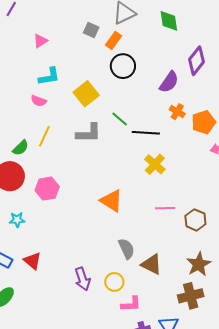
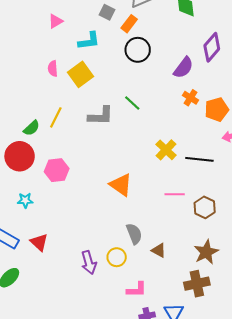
cyan L-shape: (49, 76) -> (89, 41), moved
yellow square: (86, 94) -> (81, 74), moved
pink semicircle: (39, 101) -> (53, 69), moved, turned 63
black line: (146, 133) -> (199, 159), moved
brown triangle: (152, 264) -> (159, 250), size x0.7
yellow circle: (114, 282) -> (117, 257), moved

